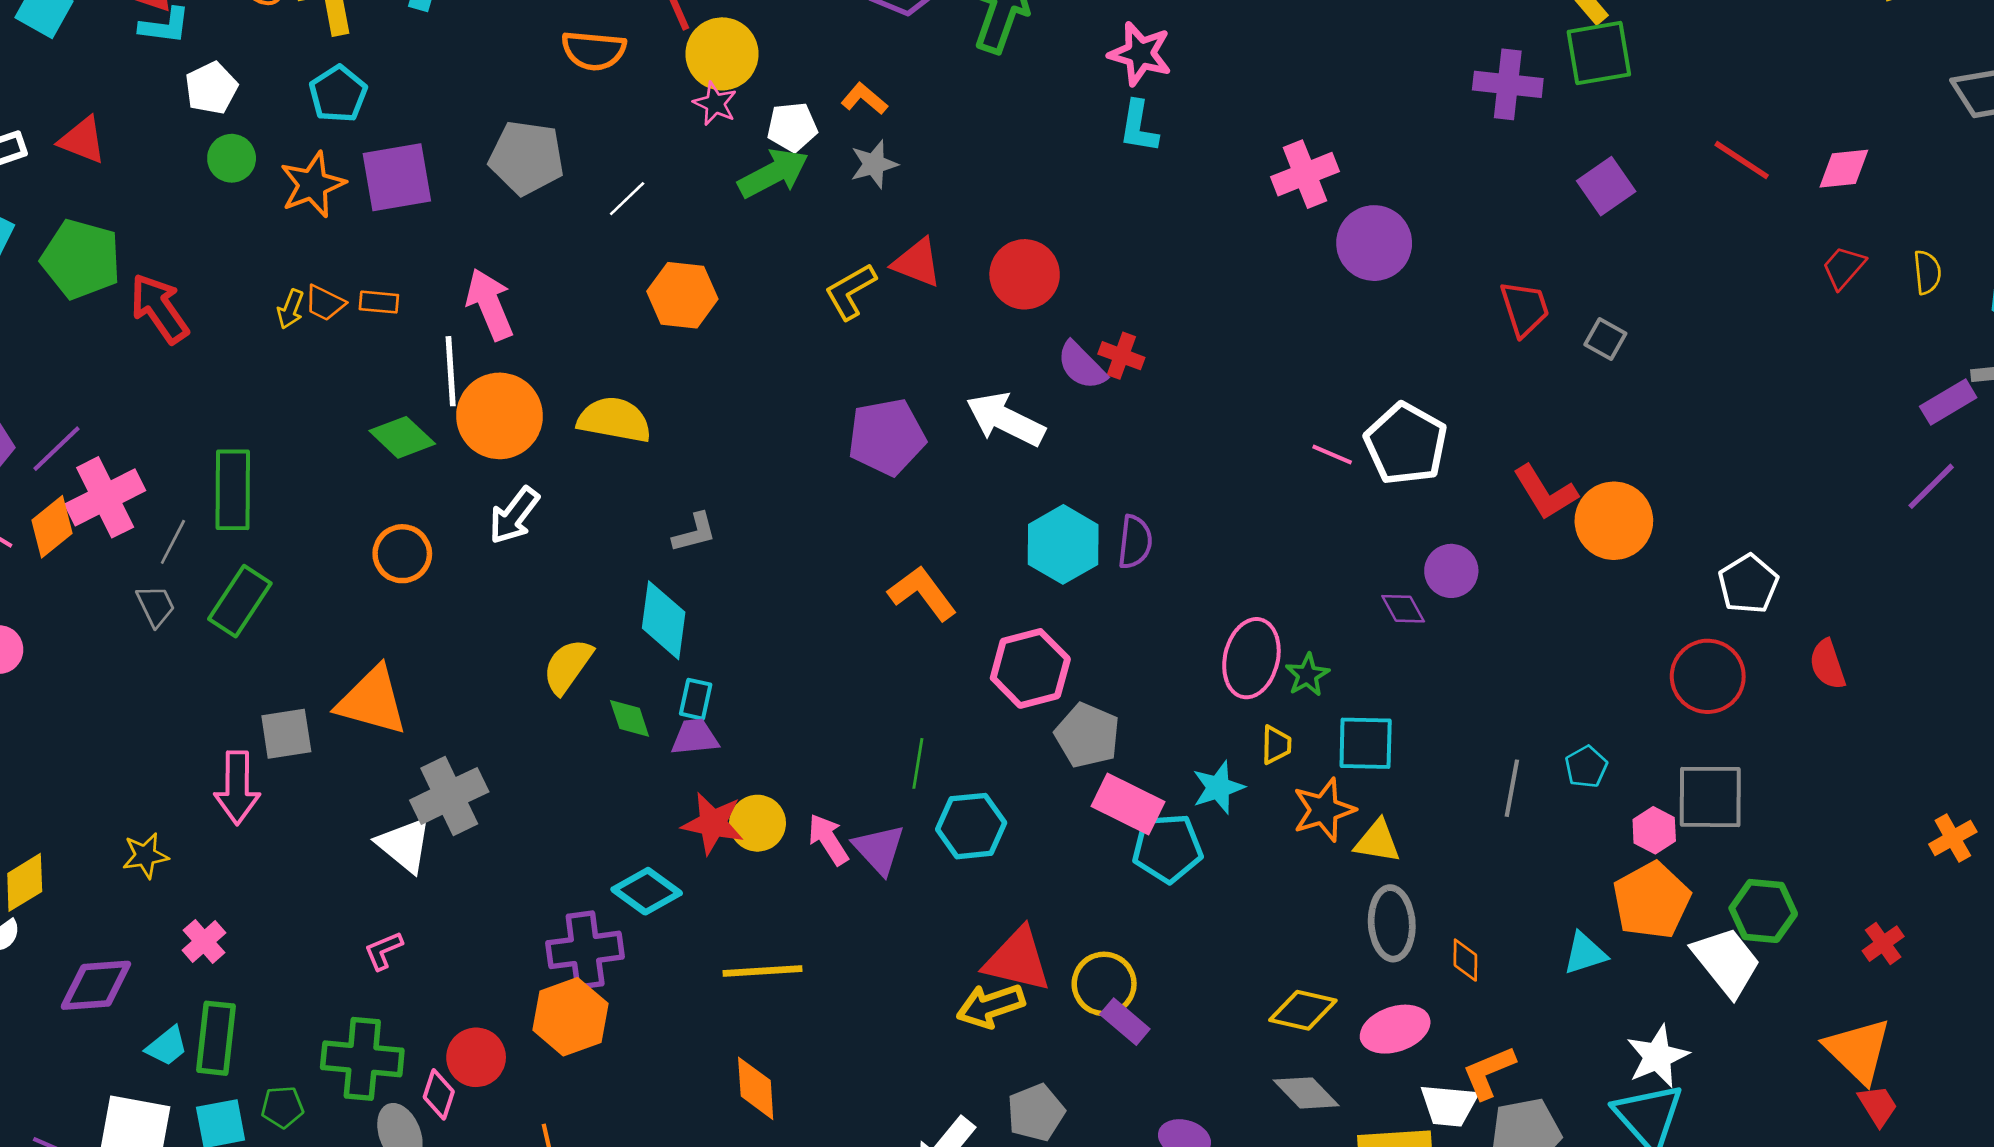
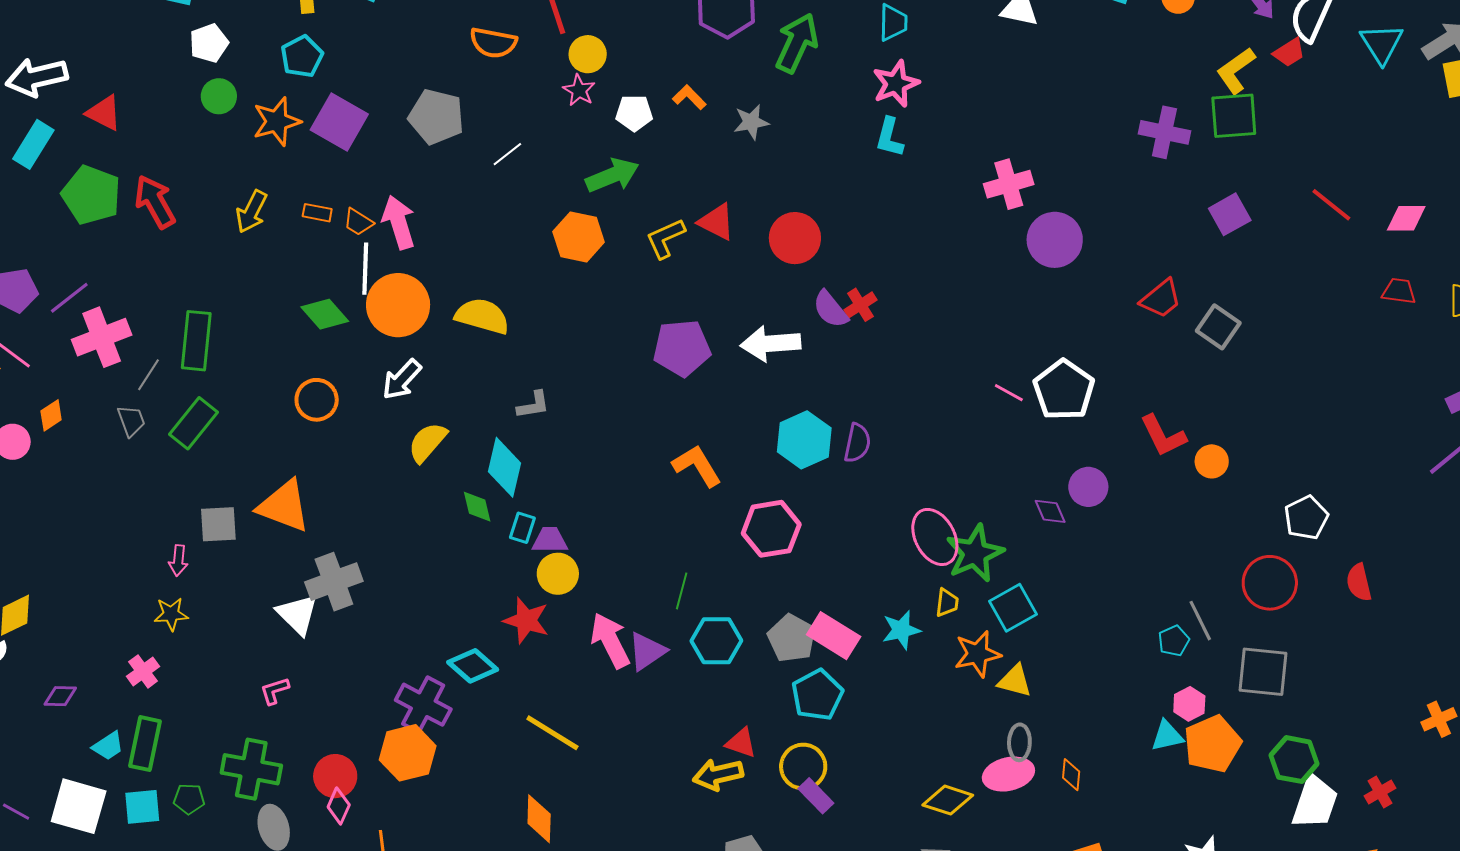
yellow circle: (722, 54) -> (588, 54), size x0.7
pink star: (1140, 54) -> (896, 84), turned 30
red triangle: (82, 140) -> (104, 113), moved
gray star: (874, 164) -> (751, 122), moved
green arrow: (773, 173) -> (612, 175), moved
purple square: (397, 177) -> (339, 122), turned 34
green pentagon: (81, 259) -> (91, 195), moved
red trapezoid: (1844, 267) -> (1399, 291), turned 51
orange hexagon: (682, 295) -> (579, 237), moved
orange trapezoid: (325, 303) -> (358, 222), moved
yellow arrow: (291, 309) -> (252, 212), size x1.5
red trapezoid: (1525, 309) -> (1161, 299), turned 63
gray square: (1605, 339) -> (1218, 327), size x1.4
red cross: (1121, 356) -> (860, 305), turned 32
white arrow: (1005, 419) -> (771, 344), turned -36
orange circle: (1614, 521) -> (1212, 461), size x0.6
orange diamond: (52, 527) -> (51, 415), moved, size x0.7
pink ellipse: (1251, 658) -> (935, 537), turned -46
yellow semicircle: (568, 666) -> (427, 442), moved
green star: (1307, 675) -> (975, 553), size x1.8
green diamond: (630, 718) -> (477, 507), moved
gray pentagon: (1087, 735) -> (792, 638), moved
purple trapezoid: (695, 737) -> (550, 540), moved
cyan square: (1366, 743) -> (1013, 608), turned -36
pink arrow: (237, 788) -> (178, 561), size x0.6
gray line: (1512, 788) -> (1200, 621), moved, turned -42
yellow circle: (757, 823) -> (558, 574), moved
pink hexagon: (1654, 830) -> (1189, 704), moved
pink arrow: (828, 839) -> (610, 641), size x1.4
cyan pentagon: (1167, 848) -> (817, 695), moved, turned -30
purple triangle: (879, 849) -> (647, 651), turned 33
yellow star: (145, 856) -> (171, 614), moved
gray ellipse: (1392, 923) -> (1019, 742), size x0.7
purple cross: (585, 950) -> (423, 705), turned 30
cyan triangle: (1585, 953) -> (1167, 736), moved
red triangle: (1018, 960) -> (741, 743), size x0.6
white trapezoid: (1726, 962) -> (1315, 802), moved, turned 52
yellow line: (762, 971) -> (552, 733), turned 30
purple diamond: (96, 985) -> (60, 696), size x0.6
pink ellipse: (1395, 1029) -> (1008, 774), moved
pink diamond: (439, 1094) -> (339, 806), moved

